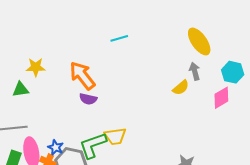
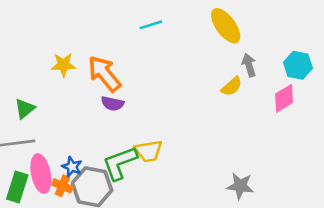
yellow ellipse: (199, 41) -> (226, 26), moved
yellow star: (36, 67) -> (63, 65), moved
green triangle: (21, 90) -> (25, 109), moved, turned -30

